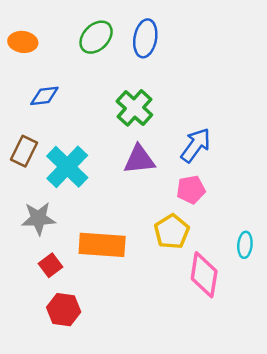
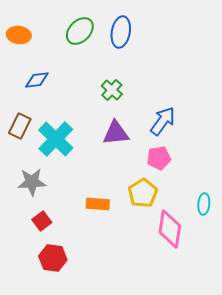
green cross: (134, 108) -> (112, 90), size x0.7
orange rectangle: (102, 245) -> (98, 204), moved, size x0.6

